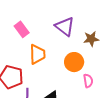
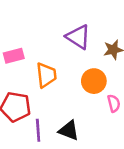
pink rectangle: (22, 29) -> (14, 56), moved, turned -63

